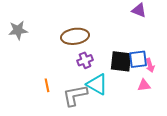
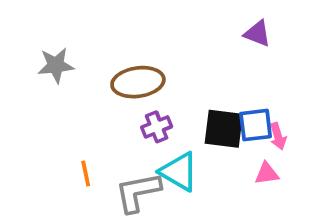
gray star: (18, 30) -> (56, 65), moved

